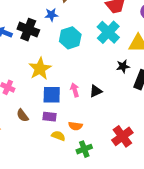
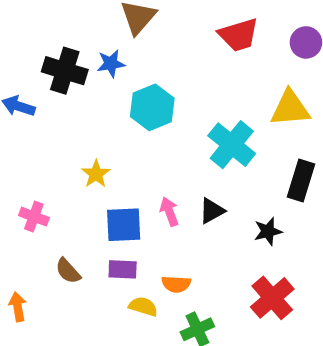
black cross: (28, 30) -> (65, 71), moved
cyan cross: (108, 32) -> (232, 145), moved
black star: (123, 66) -> (268, 231), moved
yellow star: (40, 69) -> (96, 174), size x0.6

